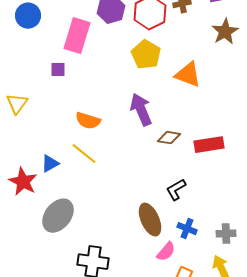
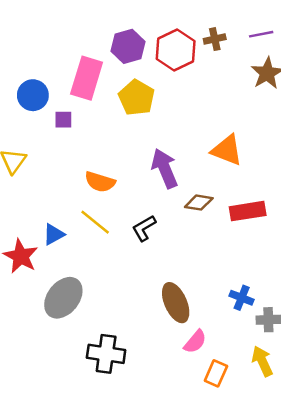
blue circle: (28, 16) -> (33, 95), moved
yellow pentagon: (146, 55) -> (137, 98), moved
orange triangle: (188, 75) -> (227, 150), moved
black L-shape: (176, 190) -> (144, 228), moved
blue cross: (187, 229) -> (242, 298), moved

